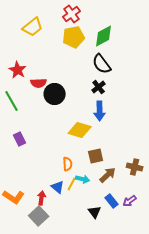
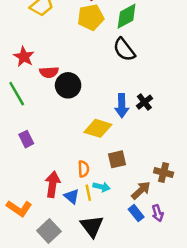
black cross: (99, 87) -> (144, 102), moved
brown arrow: (108, 175) -> (141, 190), moved
yellow line: (72, 184) -> (88, 193), turned -40
red arrow: (42, 198) -> (53, 184), moved, size x1.5
purple arrow: (130, 201) -> (158, 213), turned -72
black triangle: (95, 212) -> (92, 226), moved, size x1.5

